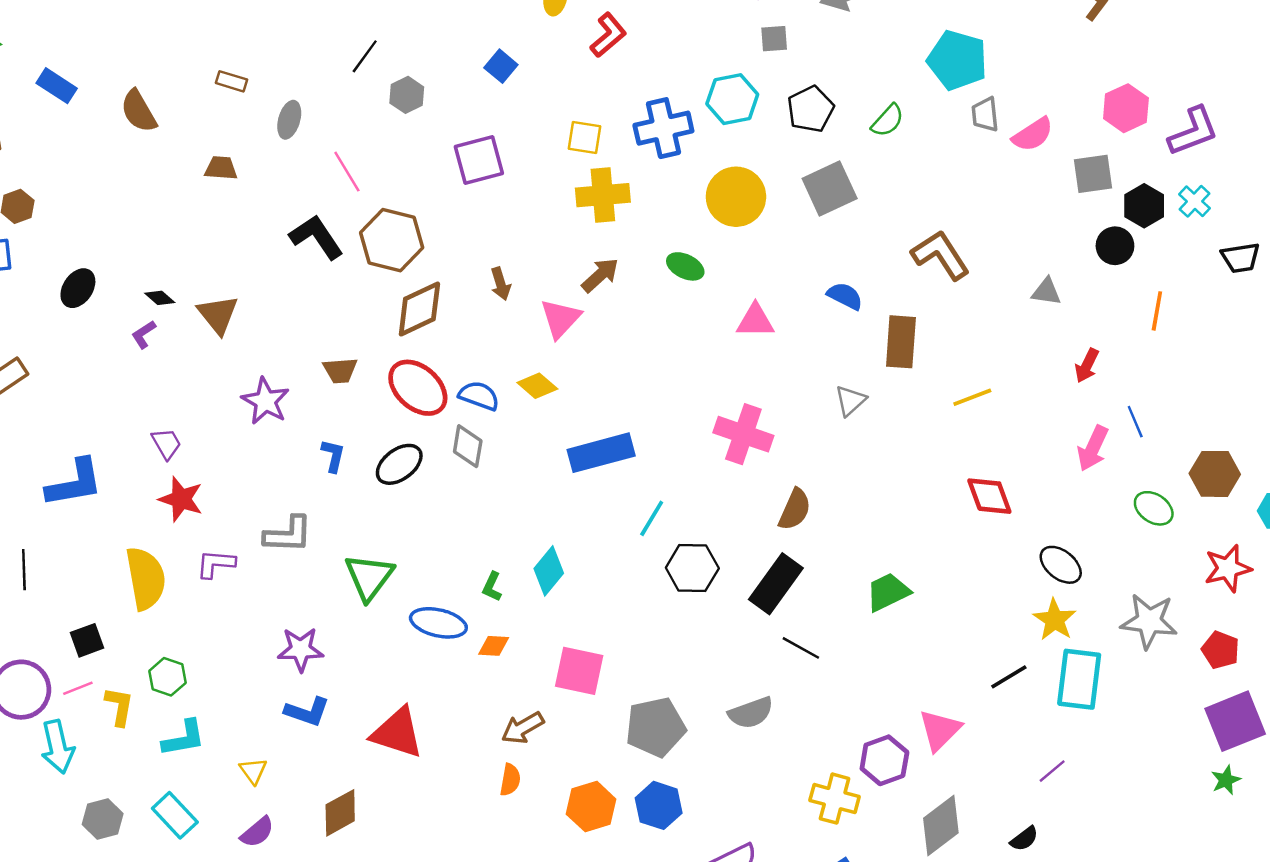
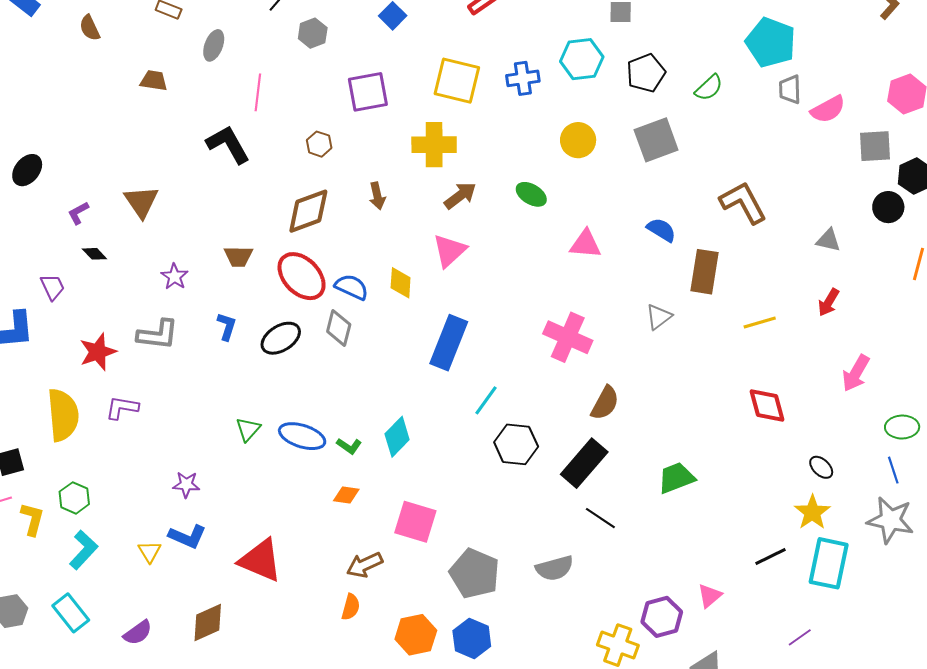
brown semicircle: (139, 111) -> (90, 28), size x0.7
blue cross: (663, 128) -> (523, 78), size x0.7
yellow square: (585, 137) -> (457, 81), size x1.6
pink line: (347, 172) -> (258, 92), turned 33
yellow cross: (603, 195) -> (434, 145), moved
yellow circle: (736, 197) -> (578, 140), size x0.7
brown hexagon: (392, 240) -> (319, 144), moved, size x0.5
black diamond: (160, 298) -> (94, 254), moved
pink triangle: (560, 318) -> (449, 251), moved
red arrow: (1087, 365) -> (829, 302), moved
yellow diamond: (537, 386) -> (401, 283), turned 48
purple star: (265, 401) -> (175, 277), size x0.7
blue line: (1135, 422) -> (893, 470), moved
purple trapezoid: (166, 444) -> (53, 287), moved
blue rectangle: (601, 453) -> (449, 343), turned -58
red star: (181, 499) -> (98, 352), turned 30
green ellipse: (1154, 508) -> (902, 427), turned -40
gray L-shape: (288, 534) -> (158, 335), moved
black ellipse: (1061, 565) -> (821, 467), size x0.7
green triangle: (369, 577) -> (248, 429), size x0.6
green L-shape: (492, 587) -> (349, 446), turned -85
blue ellipse: (438, 623) -> (302, 436), moved
purple star: (301, 649) -> (186, 485), size x0.7
gray pentagon: (655, 727) -> (475, 574), turned 30
pink triangle: (940, 730) -> (710, 596), size x0.7
cyan L-shape: (184, 738) -> (83, 550), turned -42
yellow triangle: (253, 771) -> (149, 552), moved

